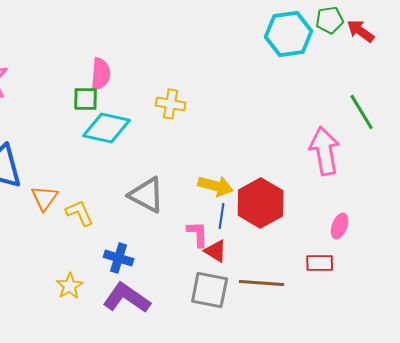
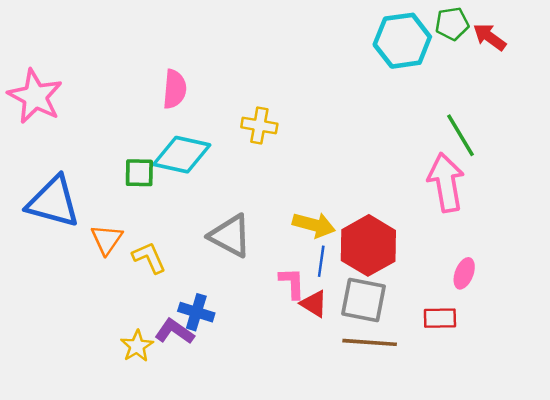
green square: (86, 99) -> (139, 173), moved
green line: (362, 112) -> (461, 135), moved
gray square: (210, 290) -> (364, 300), moved
purple L-shape: (127, 298) -> (175, 332), moved, size x0.7

